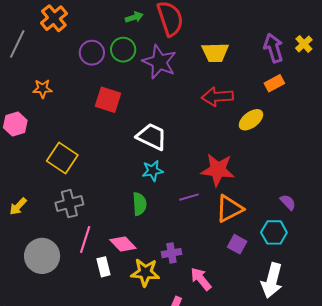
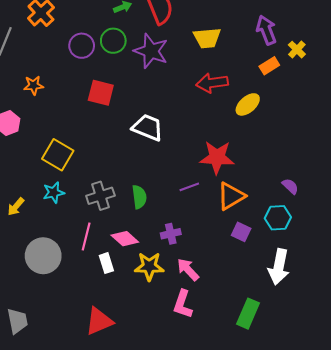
yellow cross: (304, 44) -> (297, 50), moved
cyan star: (153, 171) -> (54, 193), moved
gray cross: (69, 204) -> (100, 196), moved
purple cross: (171, 253) -> (171, 234), moved
pink arrow: (201, 279) -> (188, 269), moved

